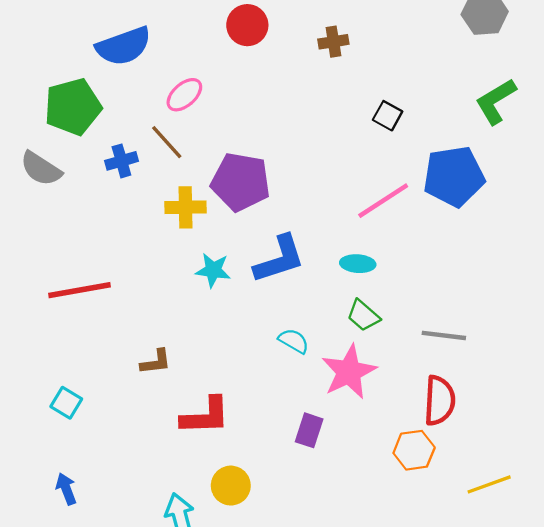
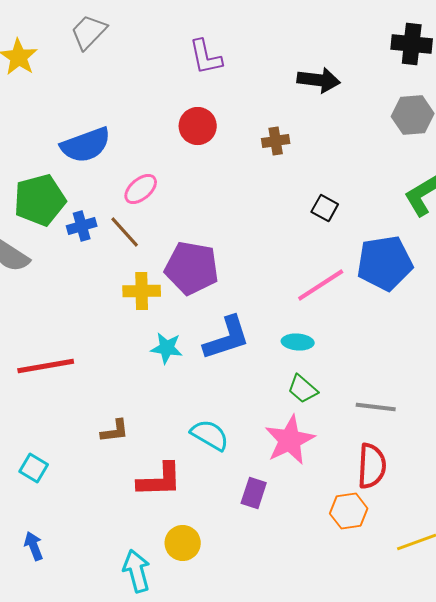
blue cross: (121, 161) -> (82, 226), moved
cyan semicircle: (294, 341) -> (210, 435), moved, size x1.4

